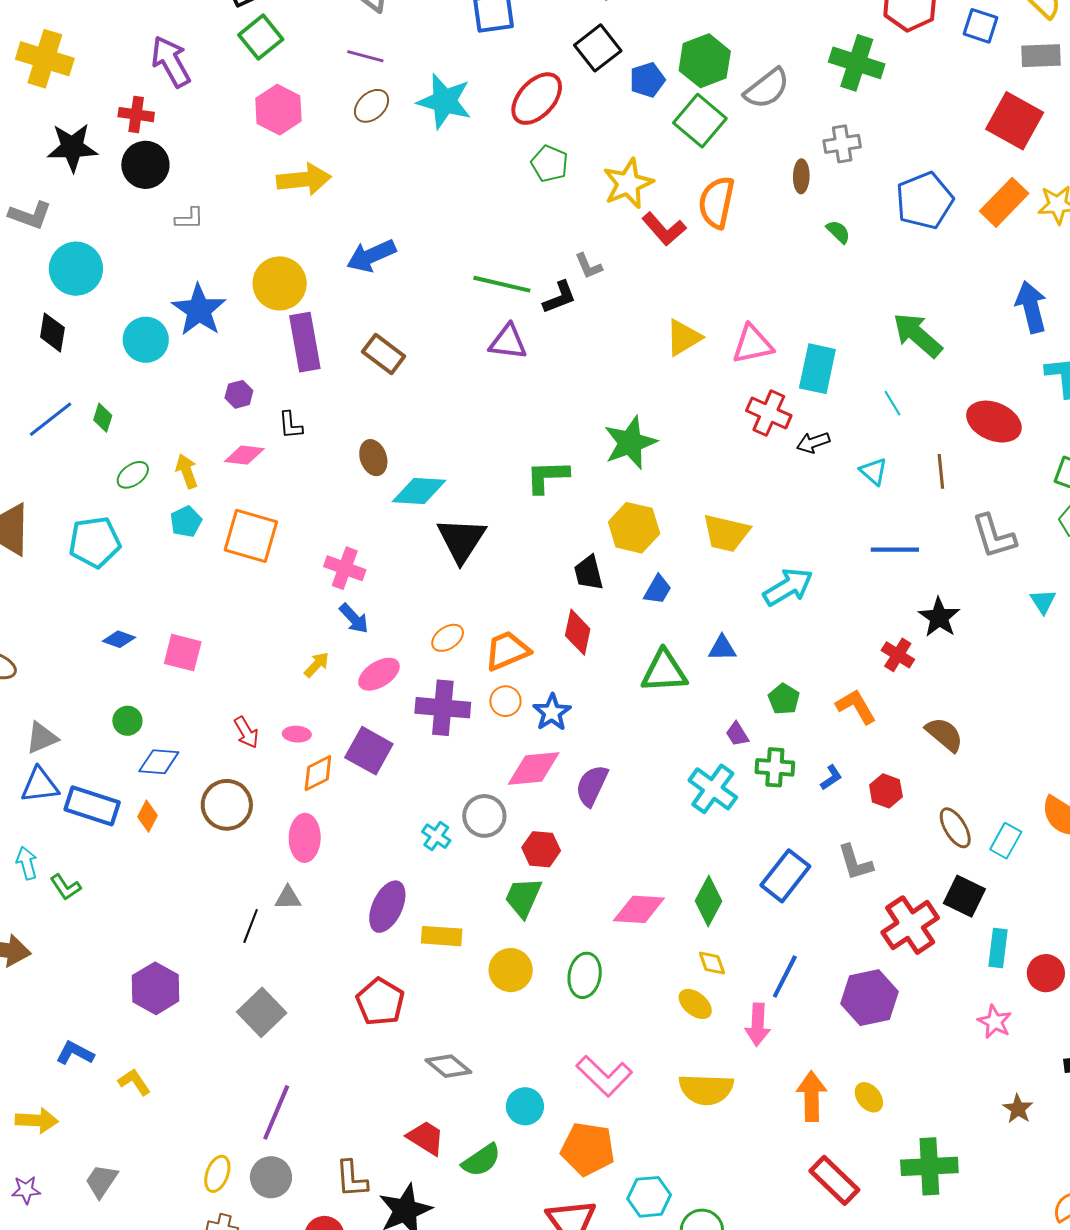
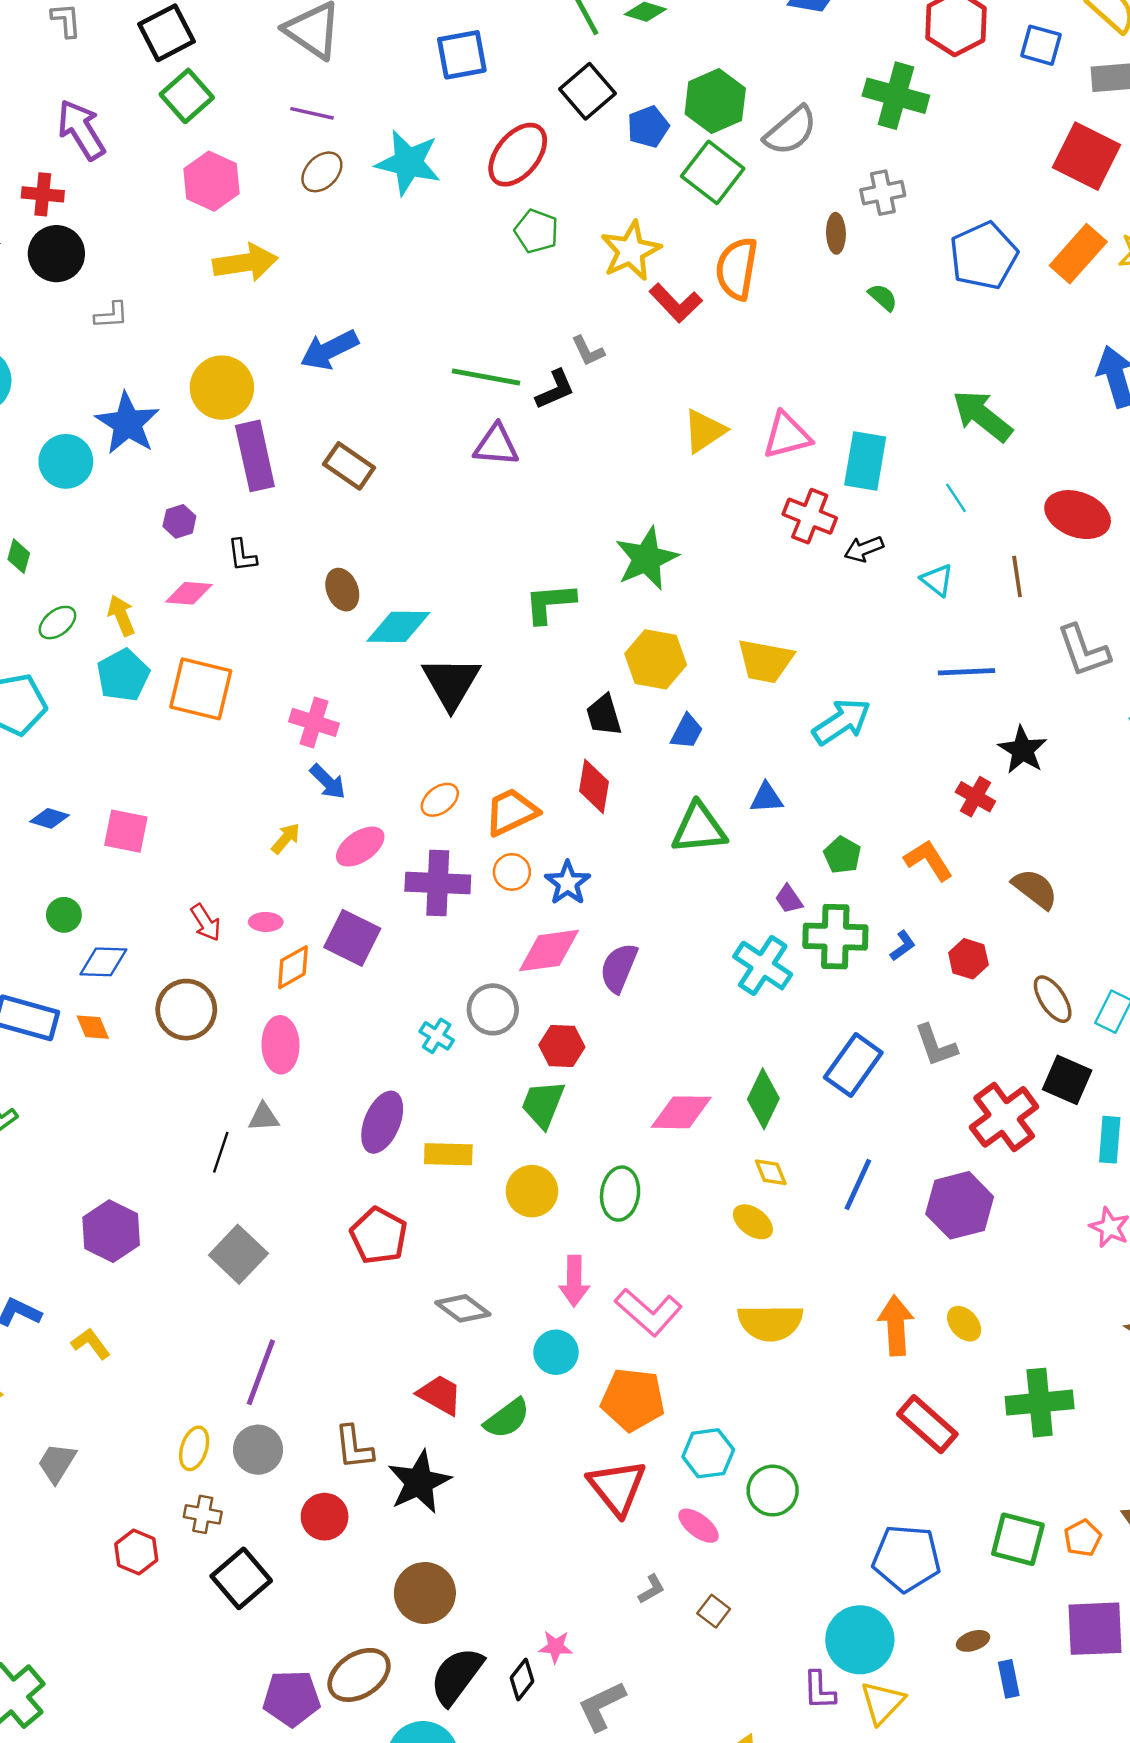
cyan pentagon: (186, 522) -> (123, 675), size x1.4
green cross: (775, 767) -> (835, 937), size x1.4
orange diamond: (148, 816) -> (93, 1027), turned -48
pink arrow: (758, 1025) -> (574, 1281), moved

